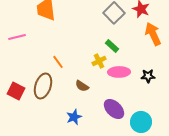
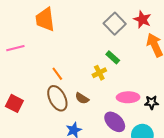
pink ellipse: (119, 72) -> (128, 97), moved
black star: (148, 76) -> (152, 102), moved
brown ellipse: (43, 86) -> (57, 98), moved, turned -45

